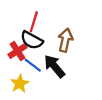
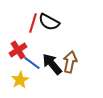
black semicircle: (32, 40) -> (49, 22), moved
brown arrow: (65, 40) -> (70, 62), moved

